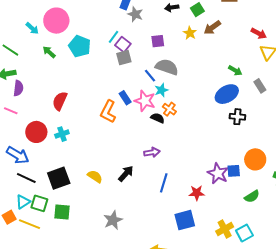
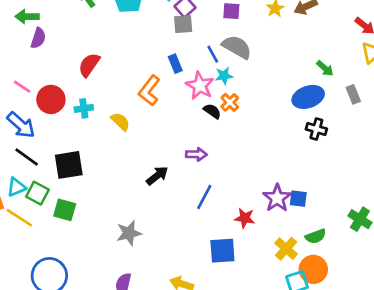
blue rectangle: (125, 98) -> (175, 64), moved
pink line: (11, 111) -> (22, 87), moved
orange circle: (255, 159) -> (313, 269), moved
yellow semicircle: (95, 176) -> (120, 122), moved
yellow cross: (225, 229) -> (286, 249), moved, turned -30

